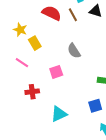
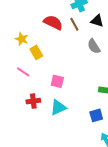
gray semicircle: (74, 51) -> (94, 46), moved
pink square: (56, 72) -> (57, 81), turned 32
cyan triangle: (59, 114) -> (58, 107), moved

